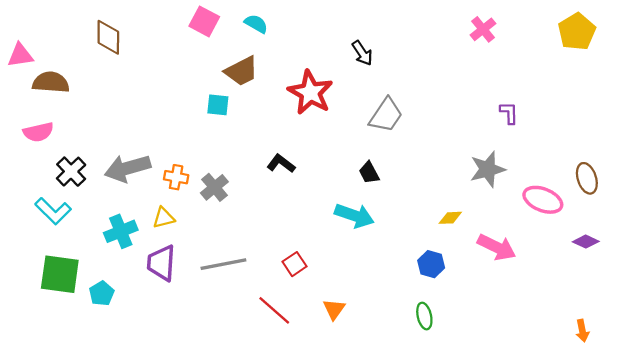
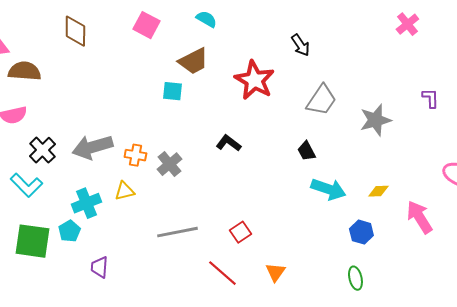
pink square: (204, 21) -> (146, 25), moved
gray star: (488, 169) -> (375, 120), moved
cyan arrow: (354, 216) -> (328, 189), moved
pink arrow: (497, 247) -> (419, 217), turned -148
purple trapezoid: (161, 263) -> (99, 267), moved, size x0.7
cyan pentagon: (102, 293) -> (69, 231), moved

